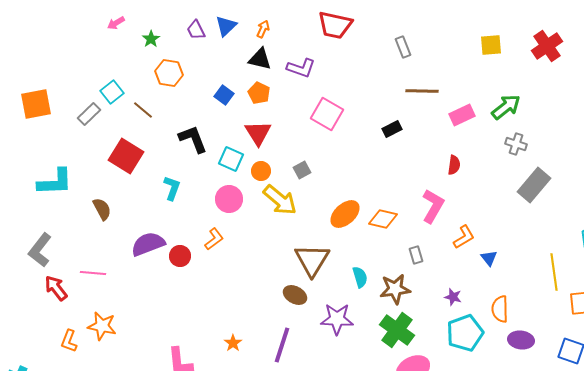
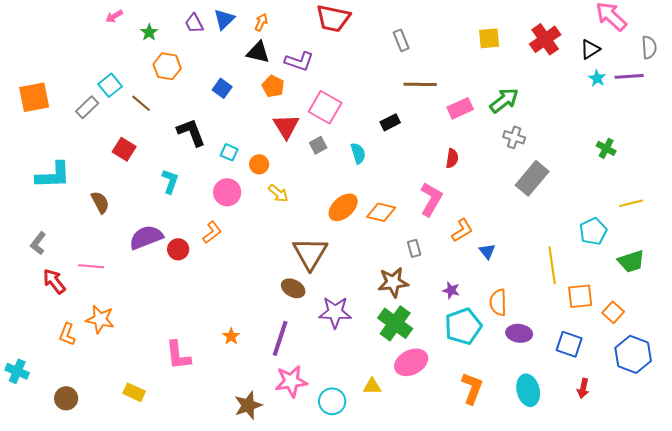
orange pentagon: (259, 93) -> (273, 86), moved
red triangle: (258, 133) -> (286, 126), moved
red square: (126, 156) -> (124, 149), size x0.7
cyan square: (231, 159) -> (229, 152), size x0.7
gray square: (302, 170) -> (318, 145), moved
yellow arrow: (280, 200) -> (278, 193), size x0.6
gray L-shape: (40, 250) -> (38, 243), size x0.7
cyan semicircle: (360, 277) -> (358, 153), moved

